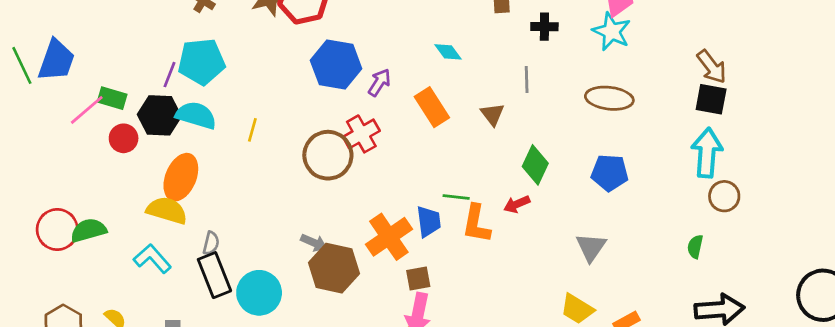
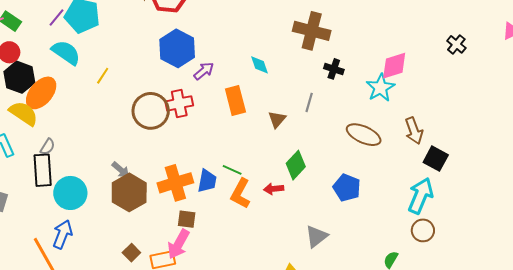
brown arrow: (712, 67) -> (414, 131), moved
black hexagon: (159, 115) -> (19, 77), moved

